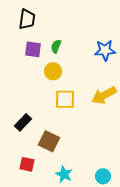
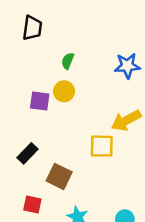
purple square: (33, 49) -> (40, 101), moved
yellow square: (65, 99) -> (102, 146), moved

